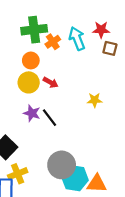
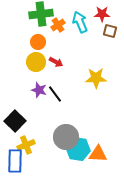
yellow star: (95, 100) -> (96, 78), size x1.5

